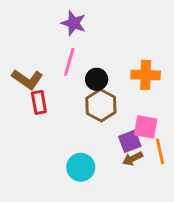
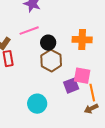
pink line: (69, 62) -> (29, 31), turned 54
brown arrow: (133, 159) -> (91, 109), moved

